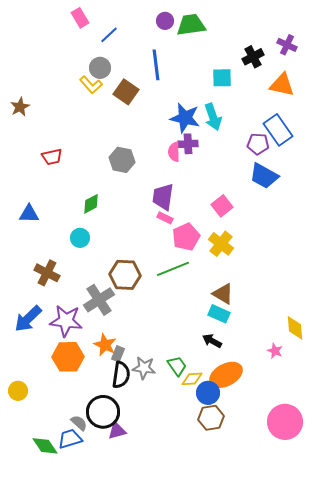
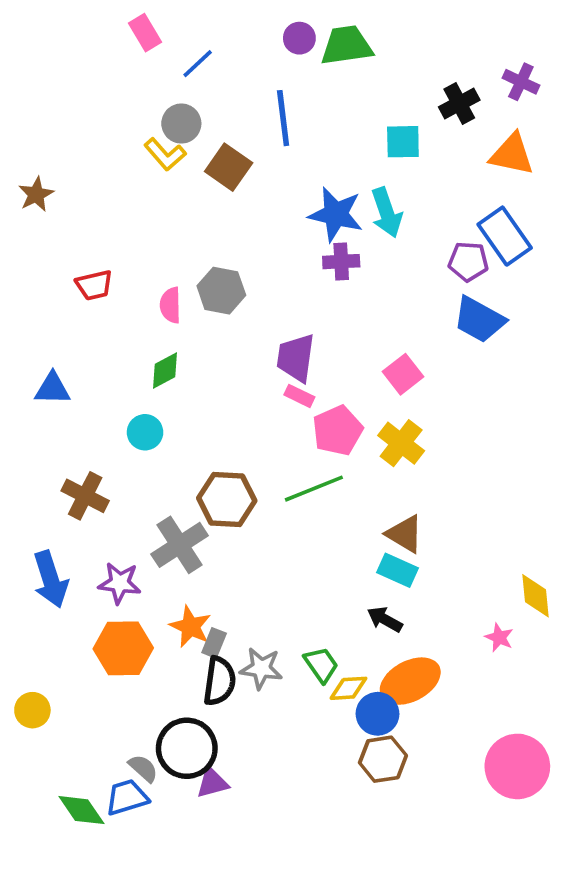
pink semicircle: (174, 152) -> (170, 305), moved
blue arrow: (28, 319) -> (51, 579), turned -64
purple star: (66, 321) -> (120, 583), size x0.7

